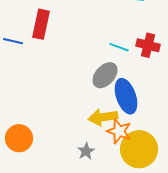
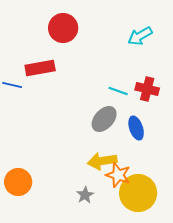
red rectangle: (41, 24) -> (40, 68), turned 68
blue ellipse: (126, 96) -> (136, 128), moved, size x0.7

